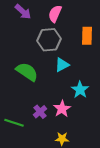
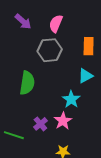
cyan triangle: (62, 65) -> (86, 76), moved
green semicircle: (27, 72) -> (27, 83), turned 65
cyan star: (80, 90) -> (71, 99), moved

